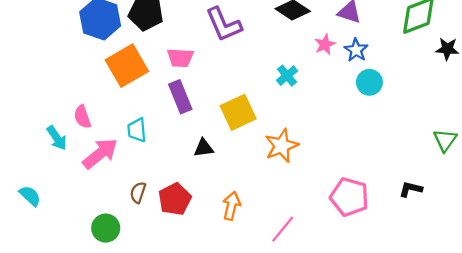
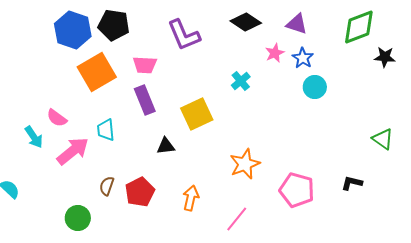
pink semicircle: (82, 117) -> (57, 118), turned -35
green triangle: (445, 140) -> (383, 139), turned -30
orange star: (282, 146) -> (245, 164), moved

